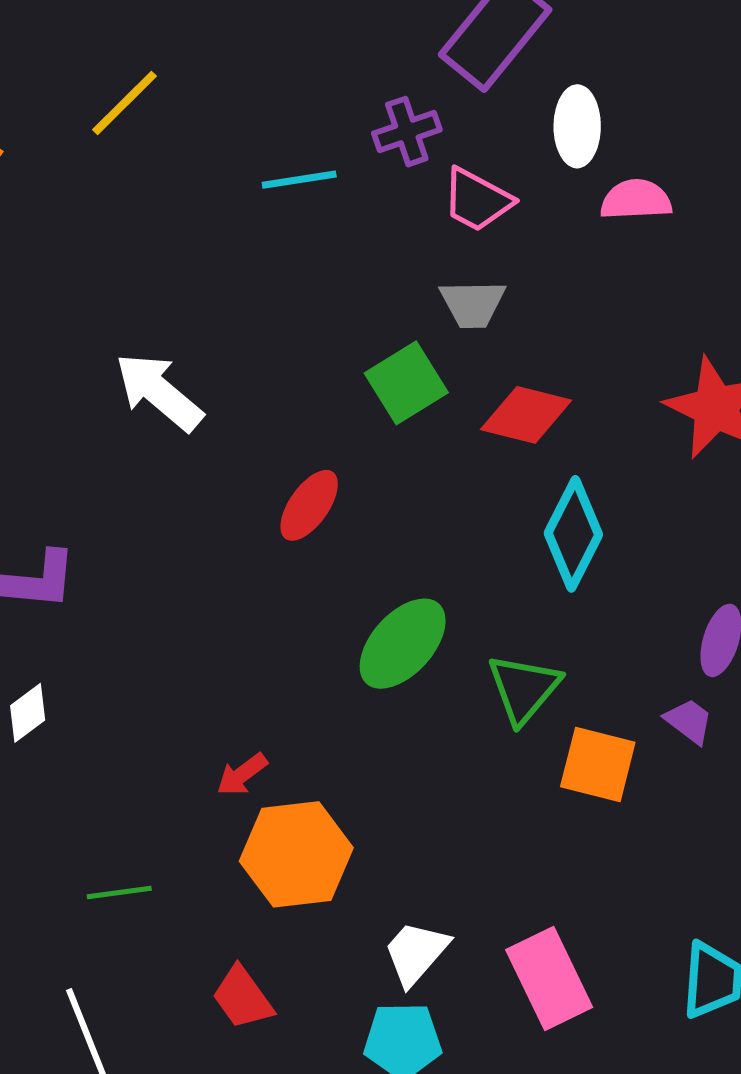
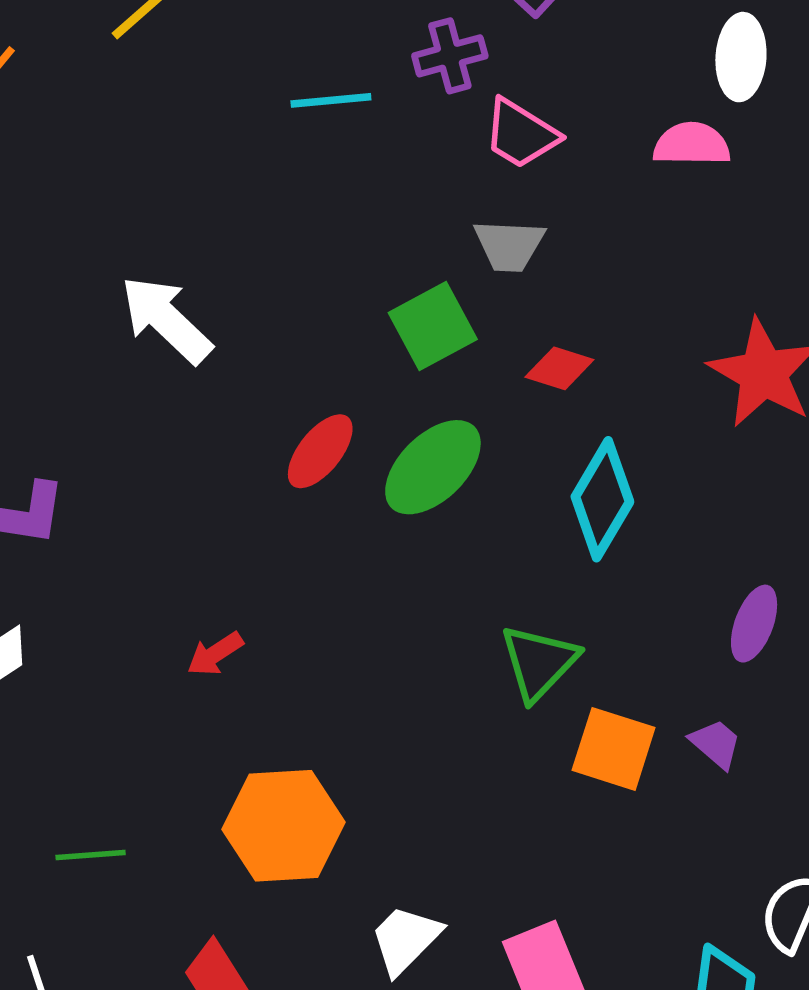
white ellipse: (577, 126) -> (741, 57), moved
red diamond: (526, 415) -> (559, 368), size x0.7
green ellipse: (403, 644) -> (433, 467), moved
purple trapezoid: (689, 721) -> (716, 744), moved
red arrow: (242, 775) -> (215, 654), moved

